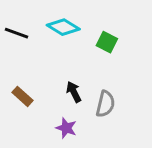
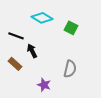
black line: (17, 33) -> (16, 36), moved
black arrow: (74, 92) -> (32, 51), moved

